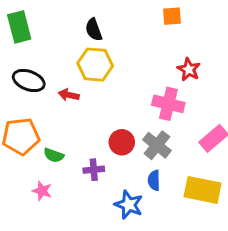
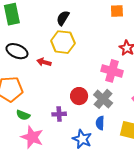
black semicircle: (94, 30) -> (63, 18), turned 49
green semicircle: (54, 155) -> (23, 115), moved
pink star: (42, 191) -> (32, 137), moved, size x1.6

